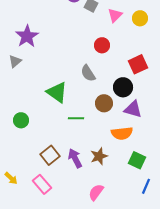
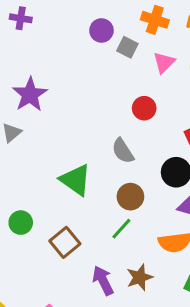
brown circle: (104, 103) -> (130, 197), moved
green line: (76, 118) -> (121, 229), moved, turned -49
brown square: (50, 155) -> (65, 242), moved

